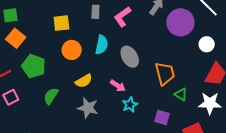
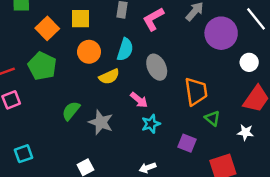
orange square: (16, 38) -> (47, 28), moved
yellow semicircle: (84, 81) -> (109, 77), moved
green semicircle: (51, 96) -> (71, 111), moved
white star: (210, 103) -> (245, 132), size x0.6

